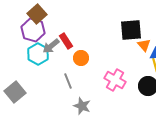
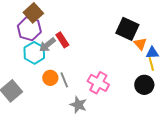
black square: (131, 30) -> (127, 29), turned 30
orange circle: (81, 58) -> (50, 78), moved
pink cross: (115, 80) -> (98, 83), moved

